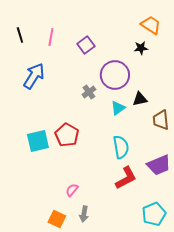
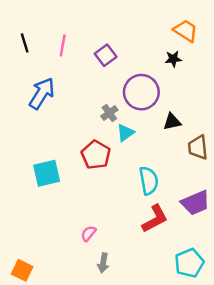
cyan triangle: (118, 108) -> (125, 133), moved
red pentagon: (67, 135) -> (96, 155), moved
orange square: (57, 219) -> (22, 270), moved

